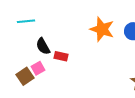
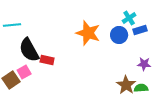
black semicircle: (43, 46) -> (29, 50), size x1.4

